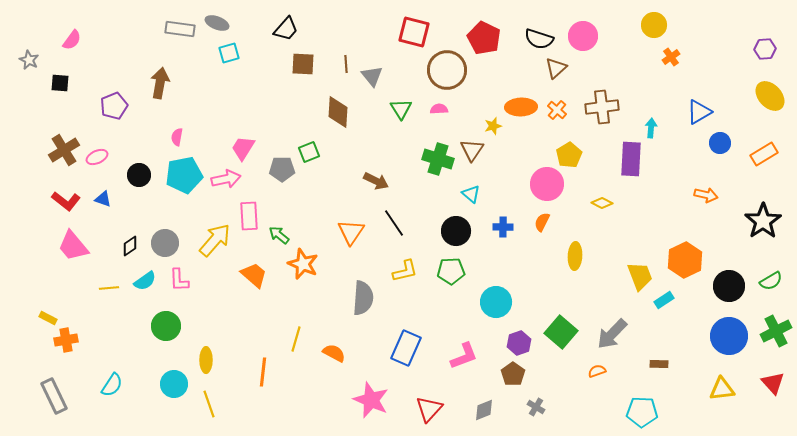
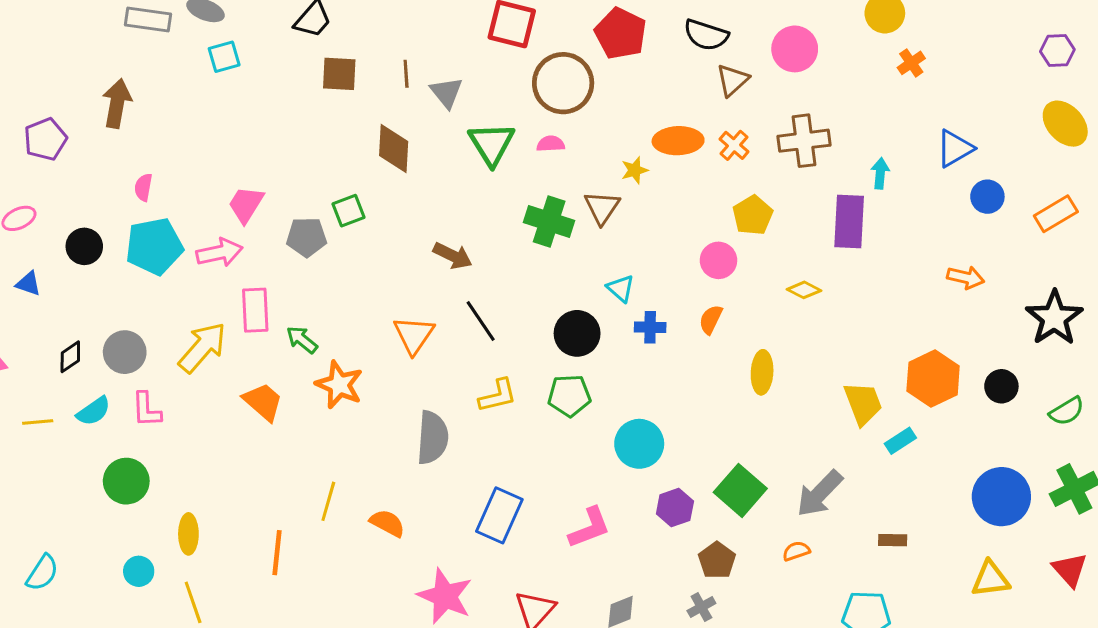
pink circle: (583, 36) -> (795, 49), moved
green triangle: (401, 109) -> (492, 144), size x1.4
pink circle: (547, 184) -> (719, 260), size x0.7
cyan triangle: (471, 194) -> (621, 288), moved
black circle: (729, 286) -> (1001, 386), moved, size x0.7
brown pentagon: (513, 374) -> (717, 560), moved
cyan circle: (174, 384) -> (139, 571), size x0.7
gray cross: (536, 407) -> (701, 607), turned 30

